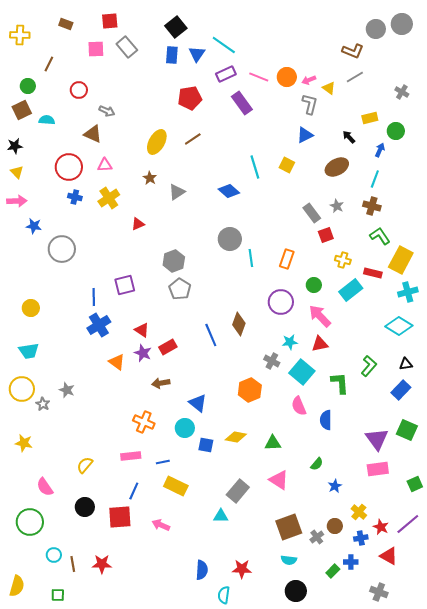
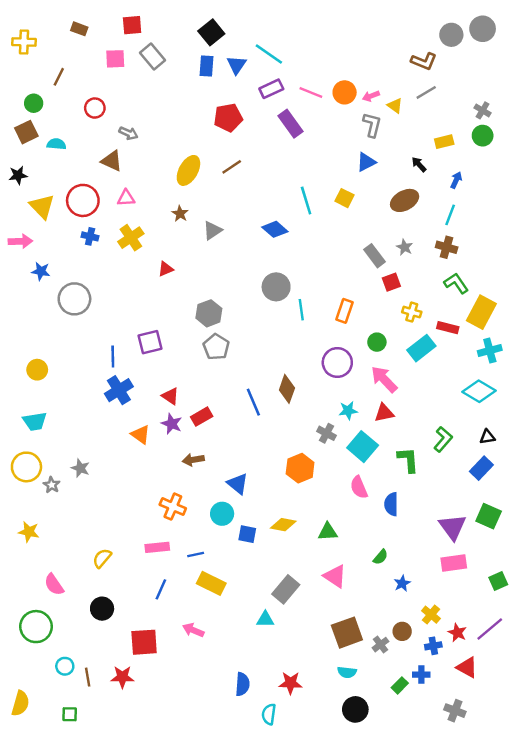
green circle: (396, 131) -> (483, 136), moved
yellow triangle: (17, 172) -> (42, 206), moved, size x1.6
red square: (120, 517) -> (144, 642), moved

